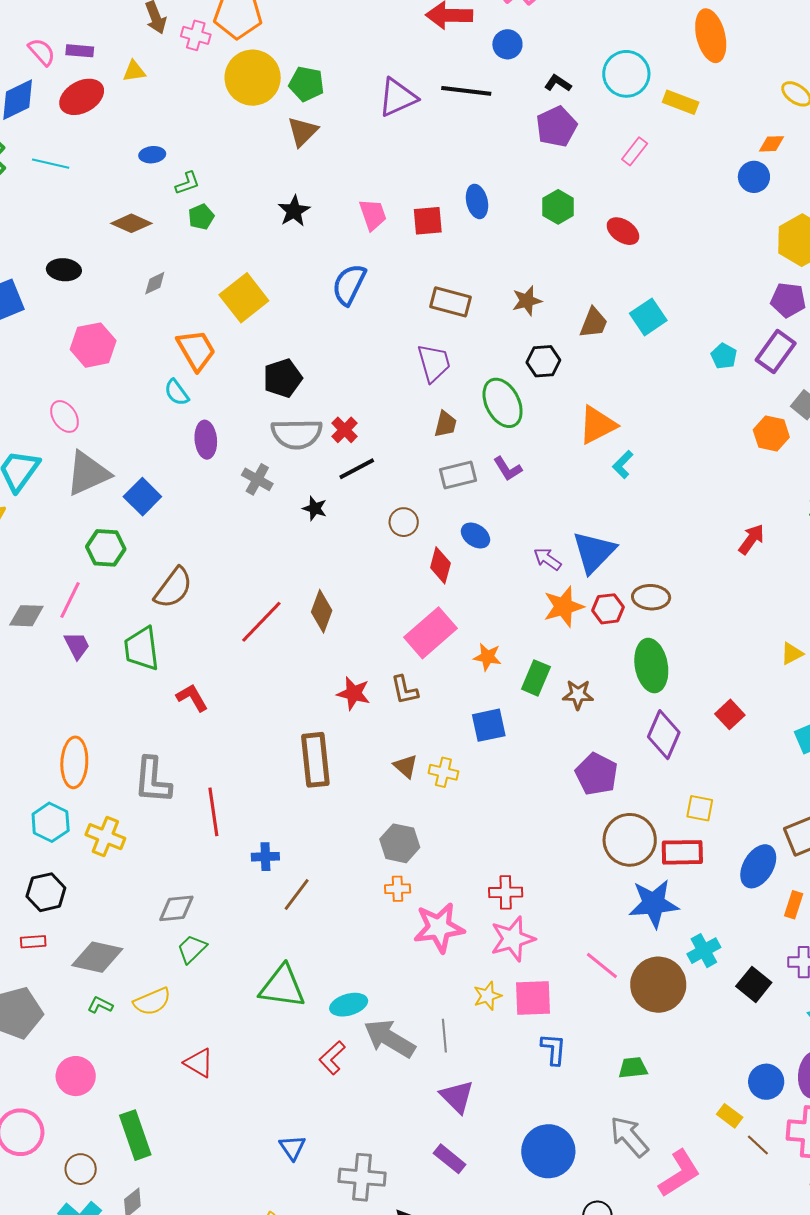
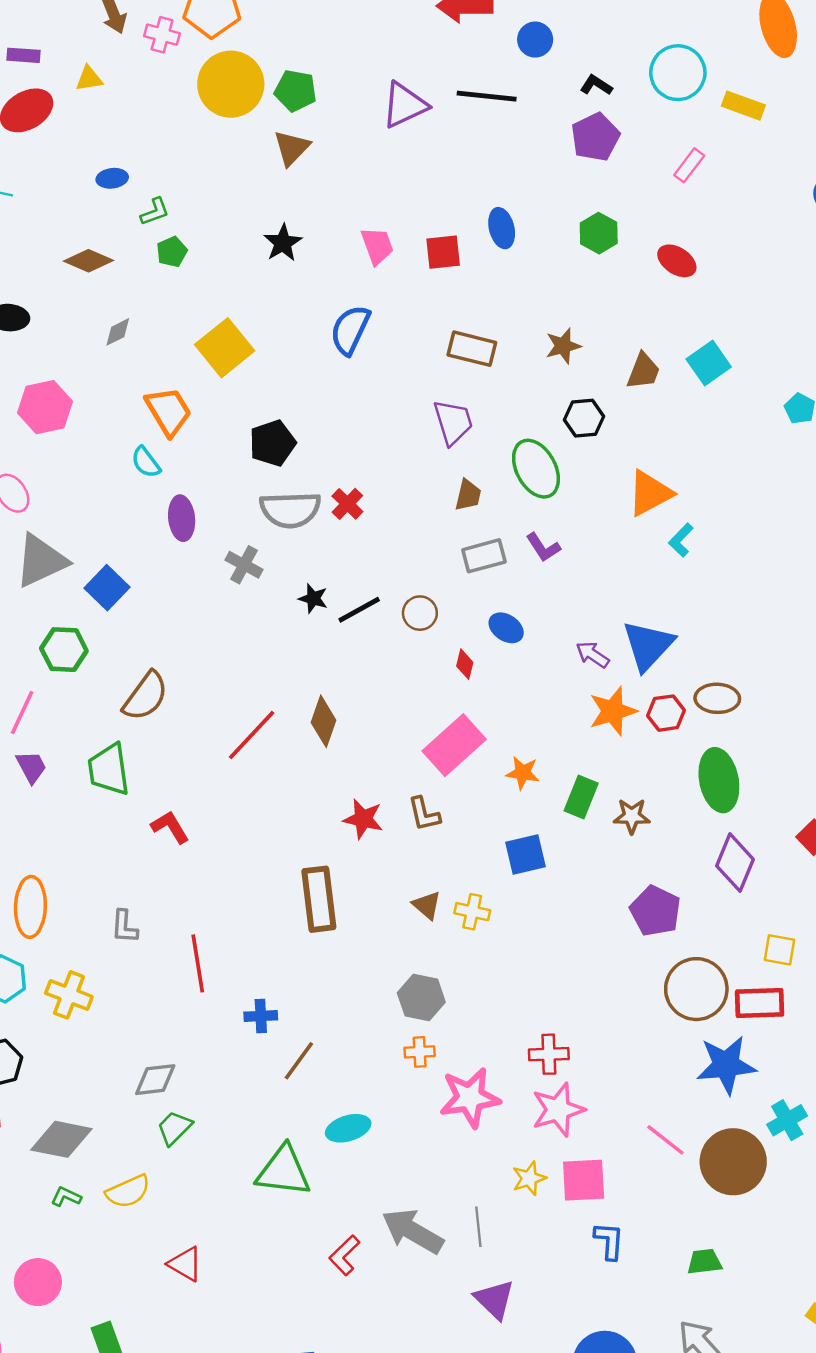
black line: (357, 469) -> (359, 610), moved
red diamond: (440, 565) -> (465, 664), size x0.7
gray L-shape: (153, 780) -> (124, 927), size x0.6
cyan ellipse: (349, 1005) -> (348, 1128), moved

